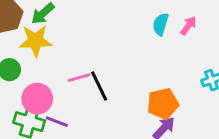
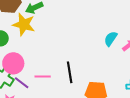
pink line: (79, 78) -> (43, 77), moved
black line: (99, 86) -> (70, 72), moved

